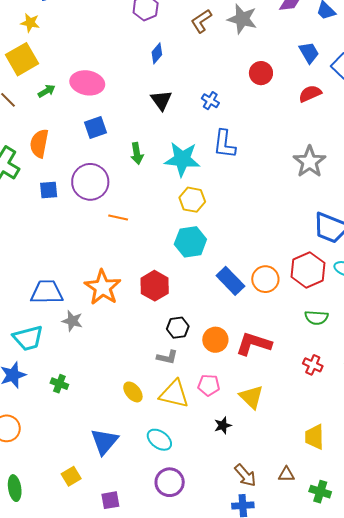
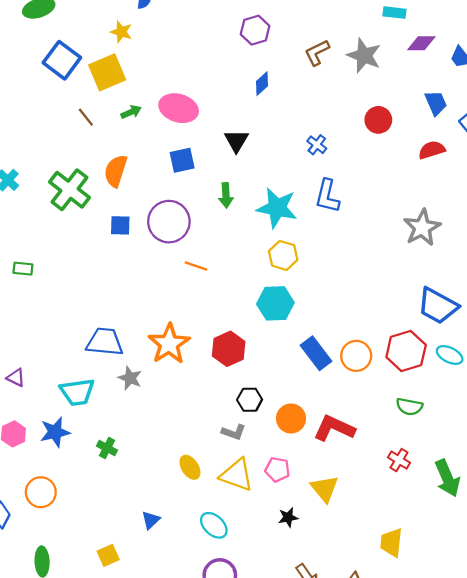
black triangle: (161, 100) -> (236, 141), moved
blue triangle: (104, 441) -> (151, 520), size x0.6

